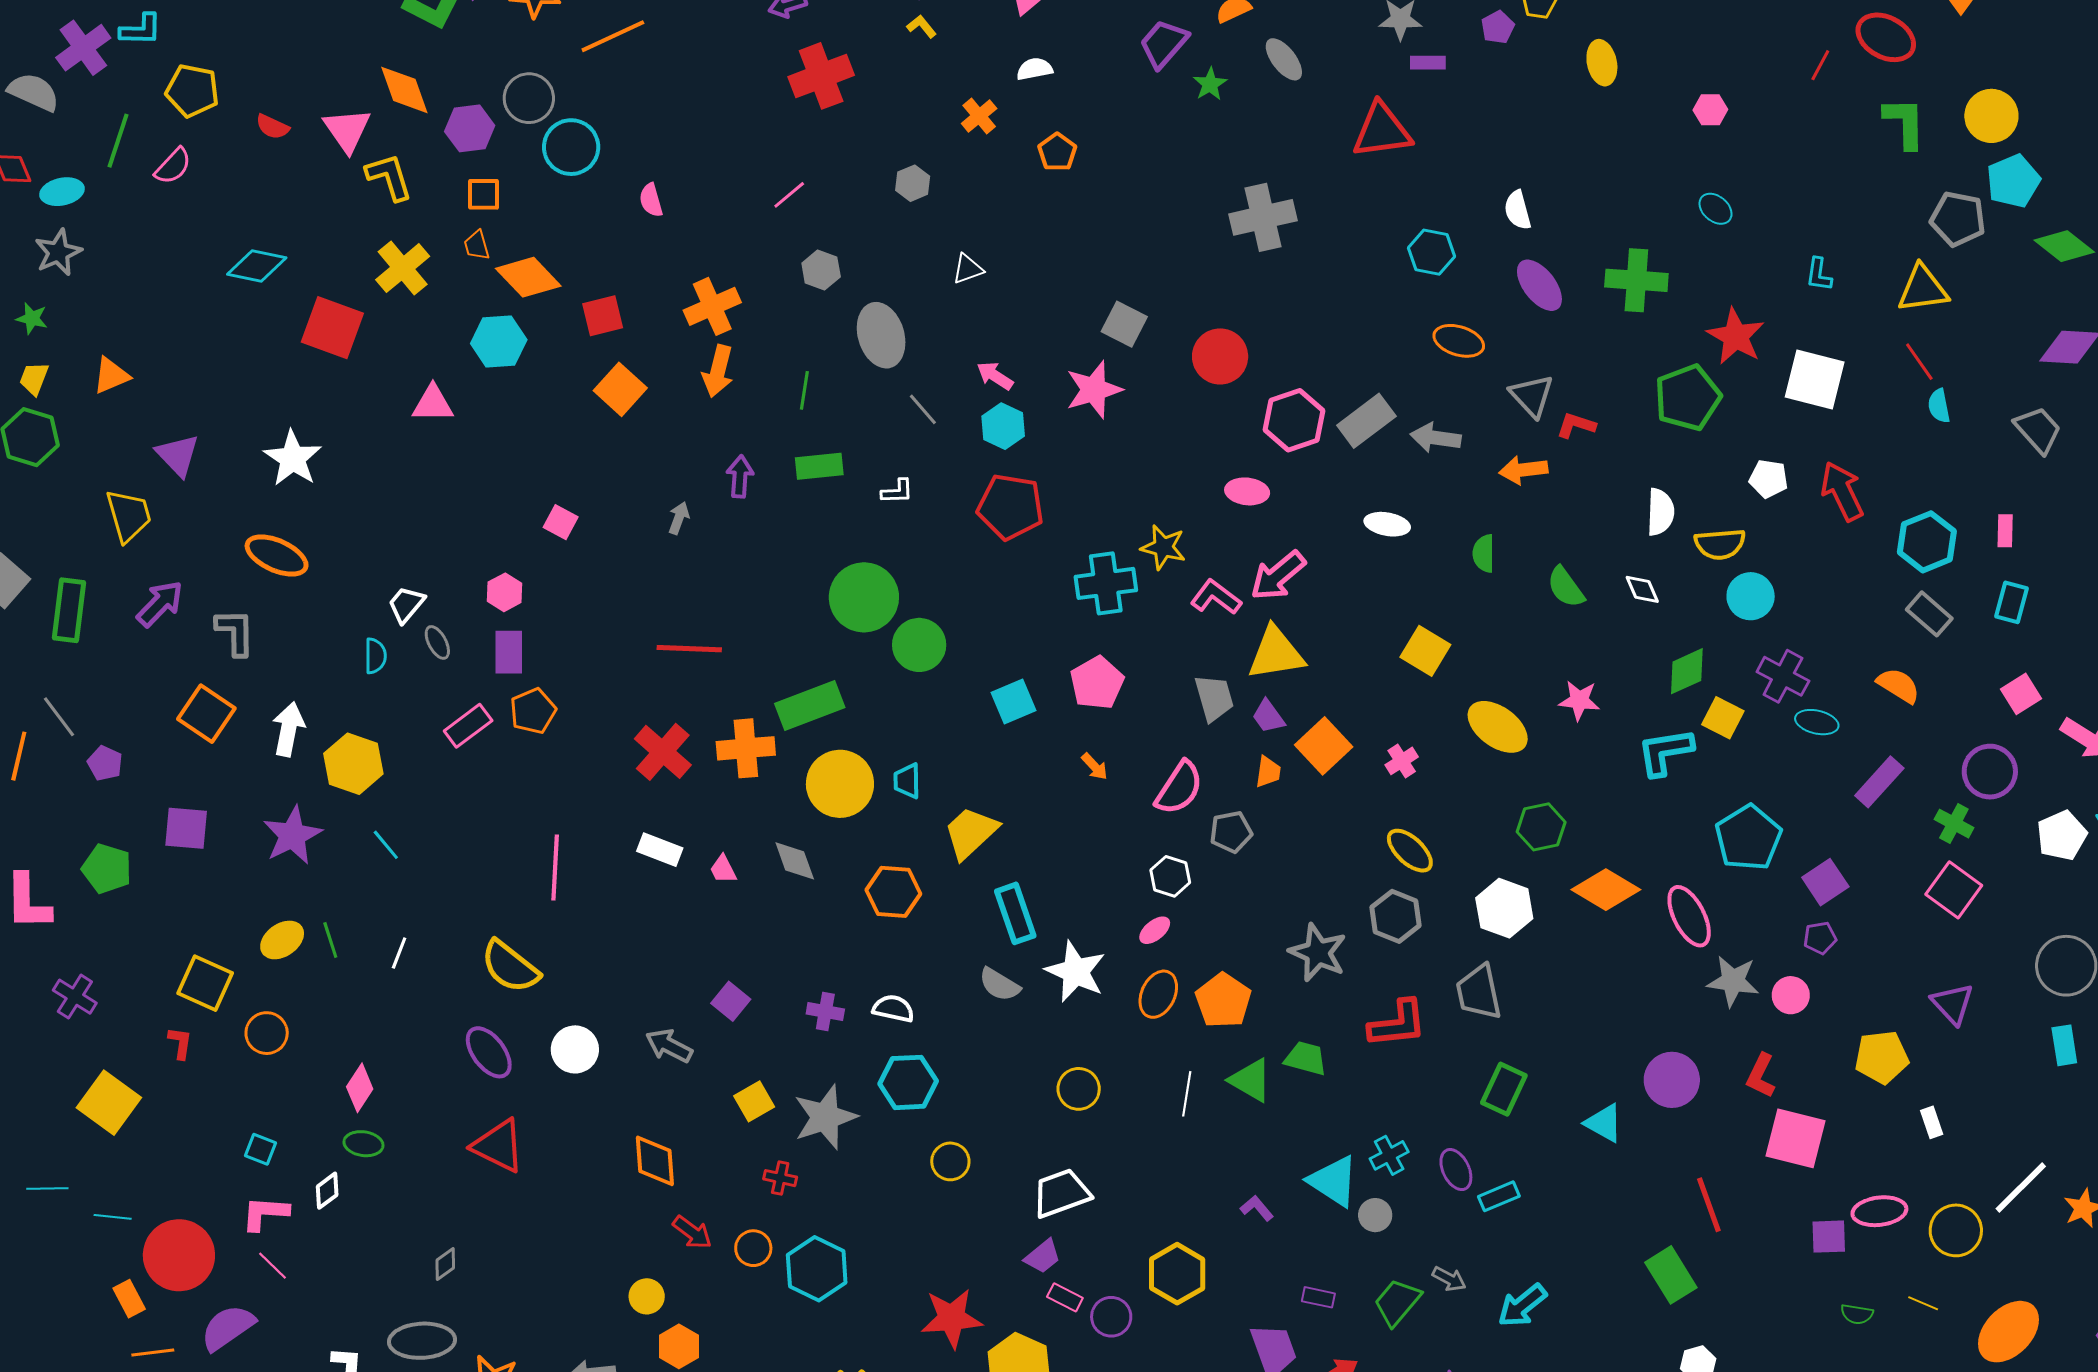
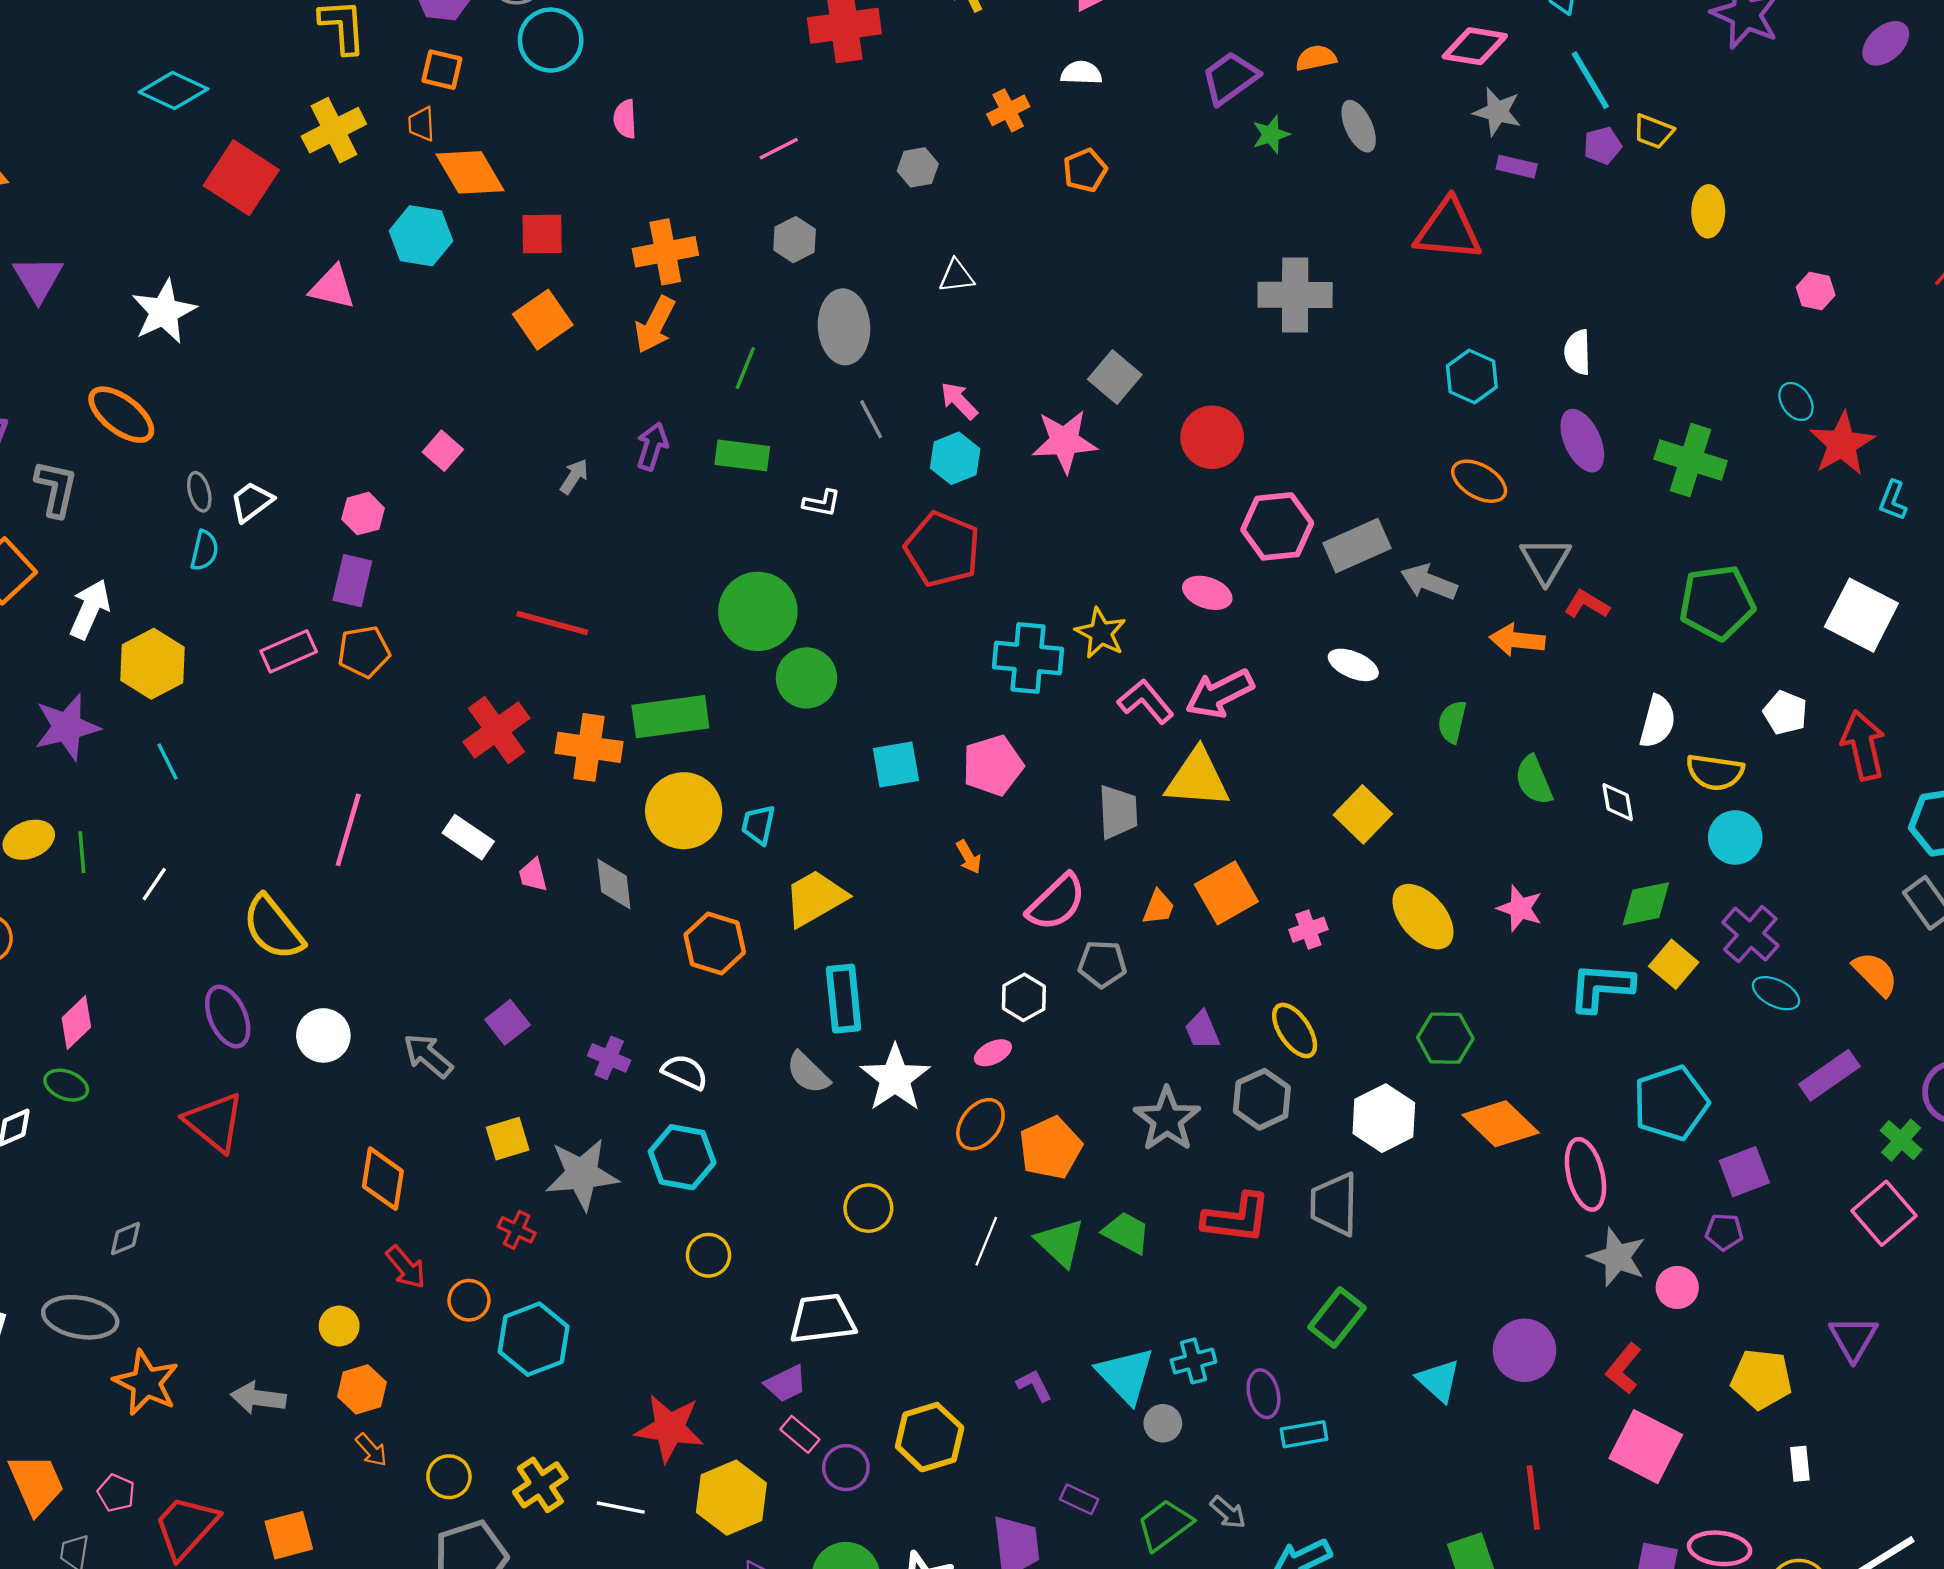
red star: (1736, 336) -> (1842, 444), moved
gray ellipse: (437, 642) -> (199, 492), moved
purple trapezoid: (1268, 716) -> (1202, 1030), moved

